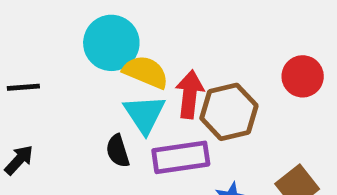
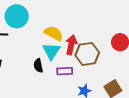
cyan circle: (111, 43) -> (17, 16), moved
purple rectangle: (181, 157) -> (65, 71), size x0.7

